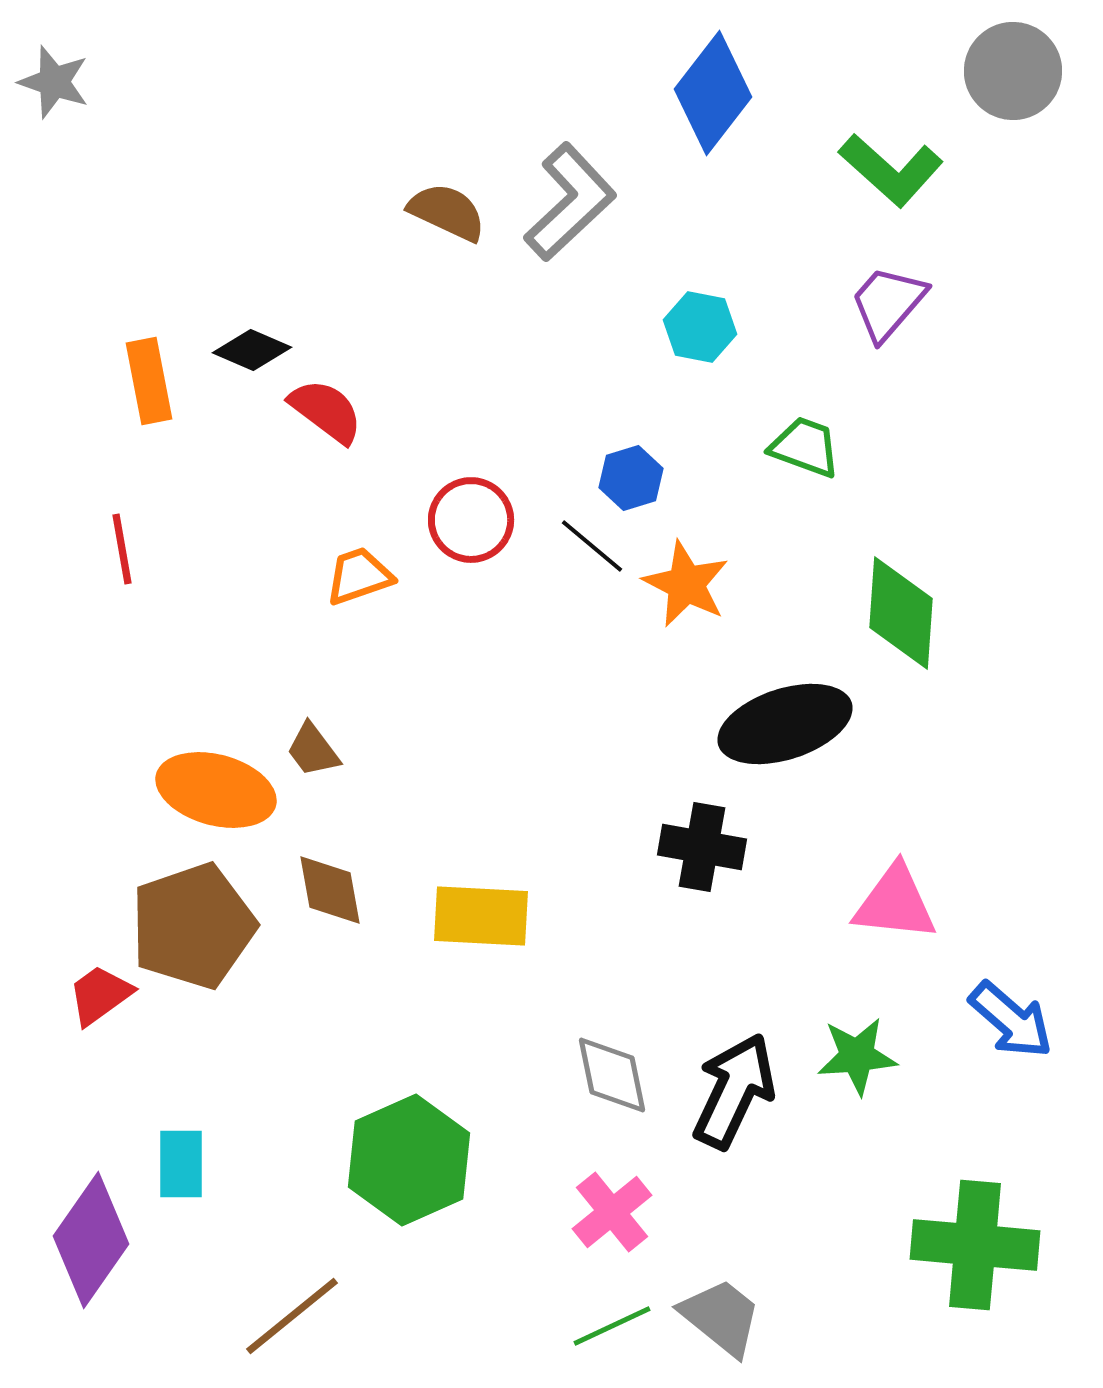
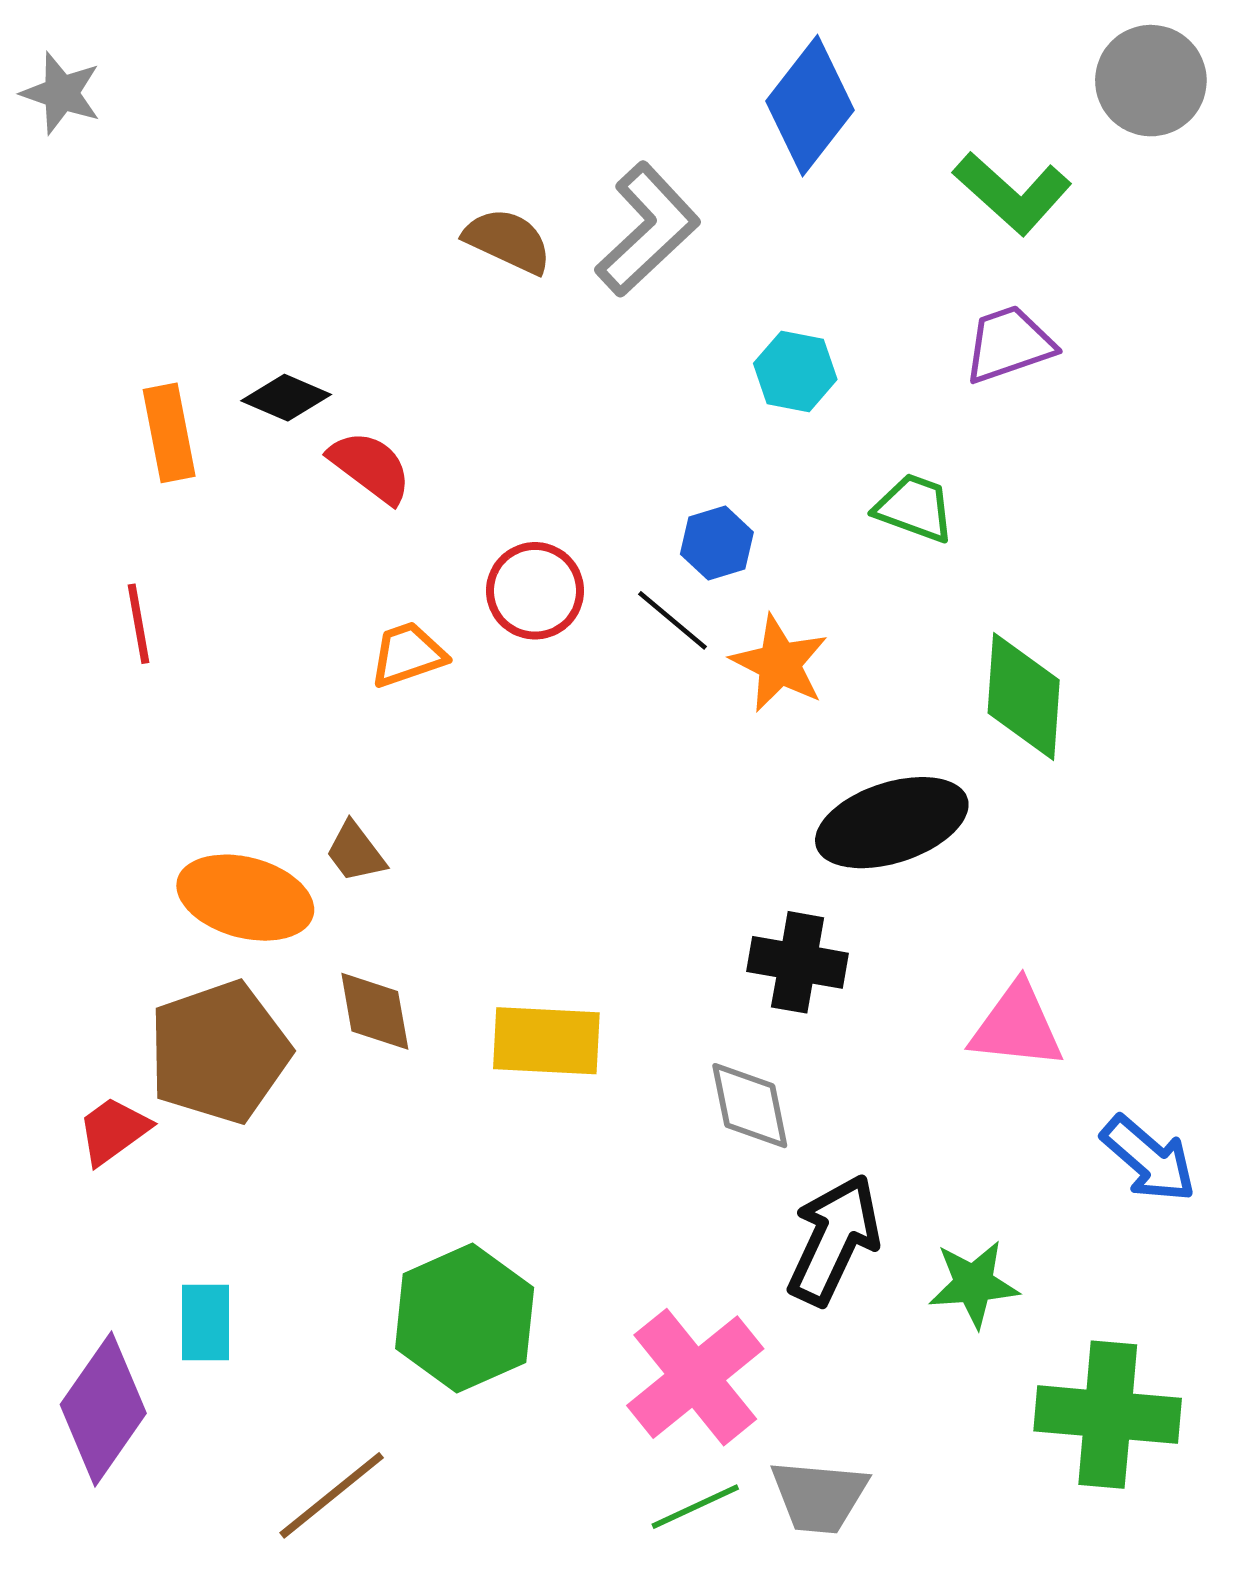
purple trapezoid: (888, 303) -> (1009, 344), turned 30
green star: (857, 1056) -> (974, 1284), moved
gray diamond: (612, 1075) -> (750, 1106), moved
pink cross: (612, 1212) -> (695, 1377), size x1.5
gray trapezoid: (721, 1317) -> (819, 1496), turned 146

